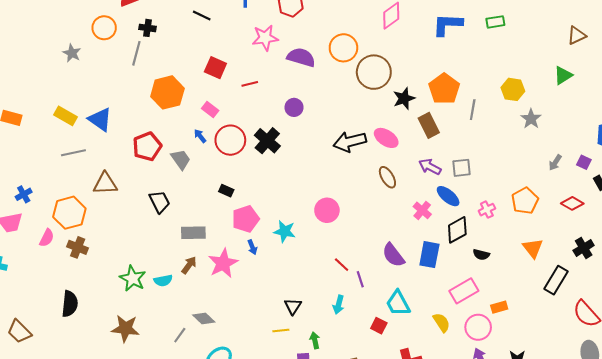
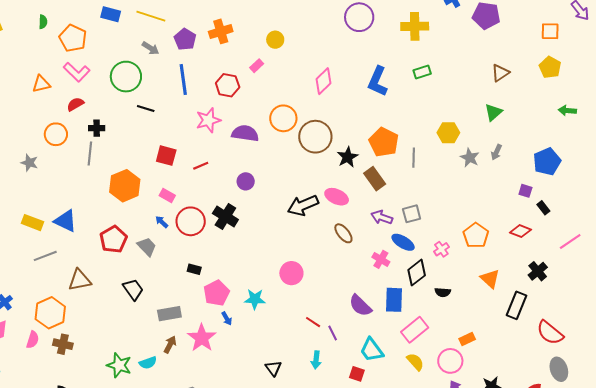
blue L-shape: (447, 25) -> (378, 81), turned -60
gray arrow: (555, 163) -> (496, 152), moved
pink rectangle: (464, 291) -> (415, 330), moved

